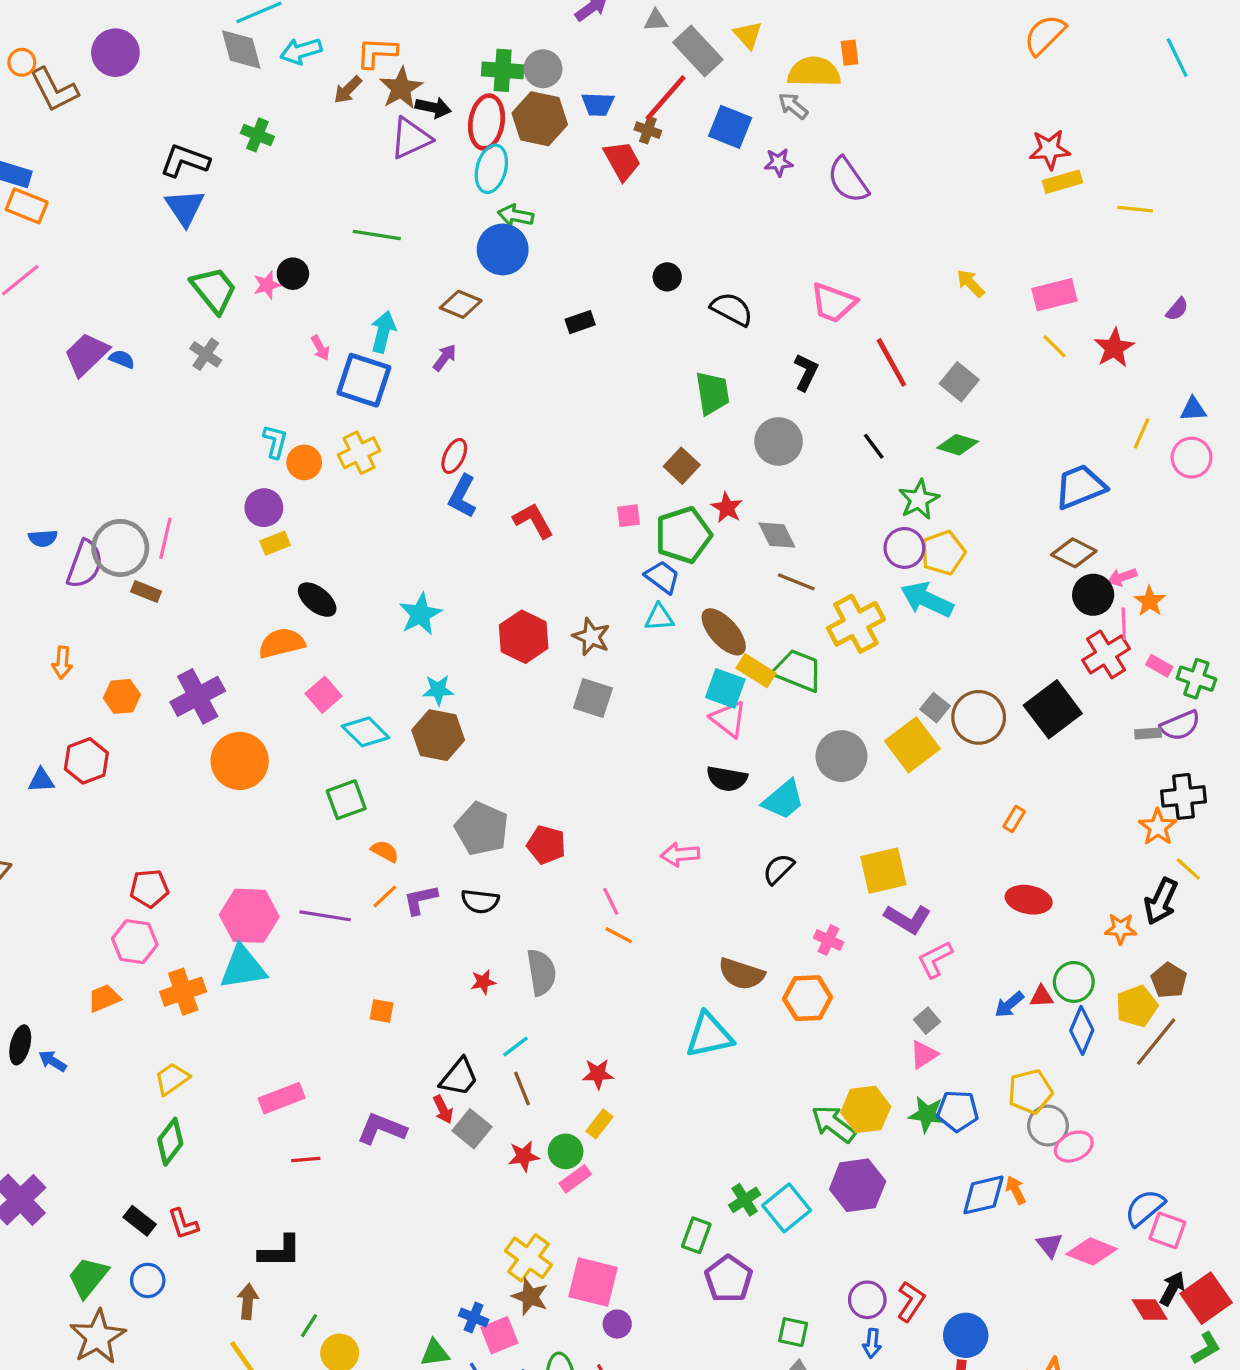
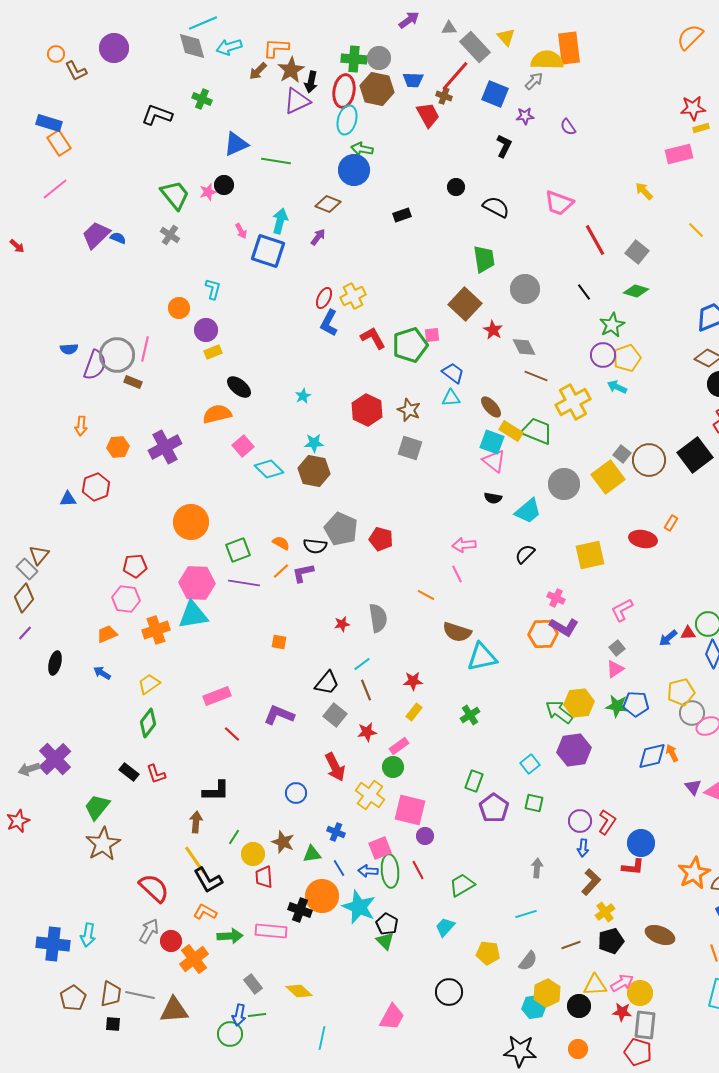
orange rectangle: (850, 53) -> (569, 48), size x2.0
brown L-shape: (54, 90) -> (76, 71), size x0.7
gray arrow: (793, 106) -> (534, 81), turned 96
black arrow: (433, 107) -> (311, 82), turned 90
purple semicircle: (848, 180) -> (568, 127), size x0.6
yellow rectangle: (1062, 182) -> (701, 128), size x0.7
orange rectangle: (27, 206) -> (59, 143), turned 35
blue triangle: (185, 208) -> (236, 144), moved, turned 40
pink rectangle: (1054, 295) -> (679, 154), moved
black L-shape: (806, 372) -> (504, 146), moved
yellow cross: (359, 453) -> (353, 296), moved
orange circle: (304, 462) -> (179, 308), moved
brown square: (682, 466) -> (465, 304), size x1.5
green pentagon: (683, 535) -> (410, 345), moved
cyan arrow: (927, 600) -> (617, 387), size x0.6
cyan star: (420, 614) -> (303, 396), size x0.6
brown ellipse: (724, 632) -> (491, 407), size x0.7
orange circle: (240, 761) -> (191, 522), moved
black semicircle: (727, 779) -> (493, 498), size x0.7
green square: (346, 800) -> (238, 550), moved
red ellipse: (1029, 900) -> (643, 539), moved
black semicircle: (480, 901) -> (315, 546), moved
pink line: (611, 901) -> (457, 574), moved
purple L-shape: (908, 919) -> (564, 627), moved
brown semicircle: (741, 974) -> (457, 632), moved
blue arrow: (53, 1061) -> (102, 673), moved
red arrow: (443, 1109) -> (335, 767), moved, size x1.6
green circle: (566, 1151) -> (393, 767), moved
red line: (306, 1159) -> (232, 734), turned 48
green cross: (745, 1200) -> (470, 715), moved
cyan square: (787, 1208) -> (530, 764), size x0.7
blue circle: (148, 1280) -> (296, 793), moved
brown star: (530, 1297) -> (283, 842), moved
green square: (793, 1332) -> (534, 803), moved
pink square: (499, 1335) -> (380, 848), moved

